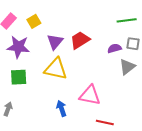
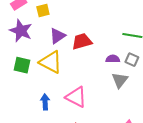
gray triangle: (127, 67) -> (120, 80), turned -30
green square: (19, 77) -> (22, 65), moved

